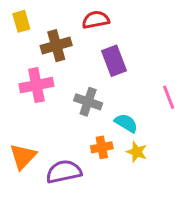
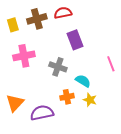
yellow rectangle: (21, 21) -> (13, 25), moved
brown cross: (56, 46) -> (37, 19), moved

